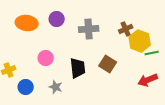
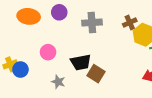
brown square: (108, 64) -> (96, 74), moved
black trapezoid: (78, 68) -> (81, 62), turned 85
blue circle: (26, 87) -> (20, 70), moved

